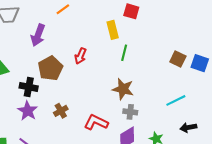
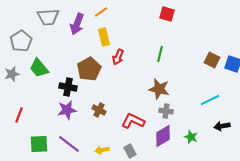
yellow rectangle: (113, 30) -> (104, 37), moved
purple arrow: (38, 35) -> (77, 24), moved
purple star: (28, 111) -> (67, 110), turned 30
brown cross: (61, 111) -> (99, 110), turned -32

